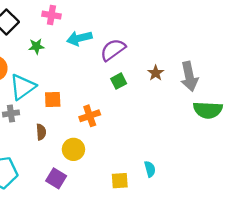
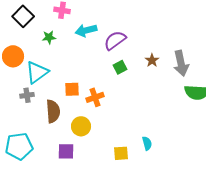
orange square: (53, 100) -> (72, 89), moved
brown semicircle: (41, 132) -> (53, 111), size x1.6
purple square: (56, 178) -> (66, 151), turned -30

